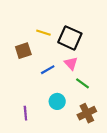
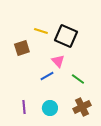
pink triangle: (71, 63) -> (58, 61), moved
blue line: (48, 70) -> (47, 76), moved
cyan circle: (57, 101) -> (50, 108), moved

